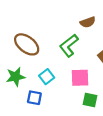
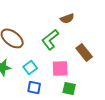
blue square: (34, 98) -> (34, 87), moved

